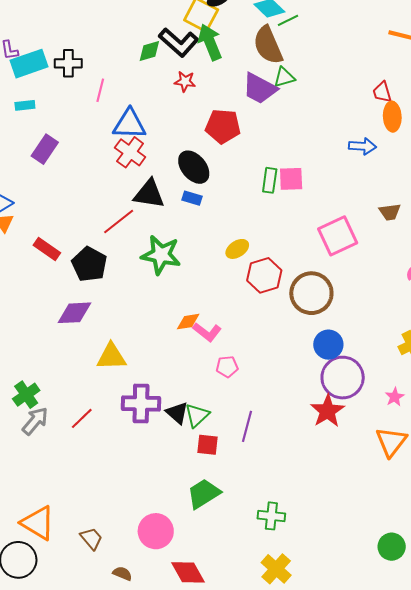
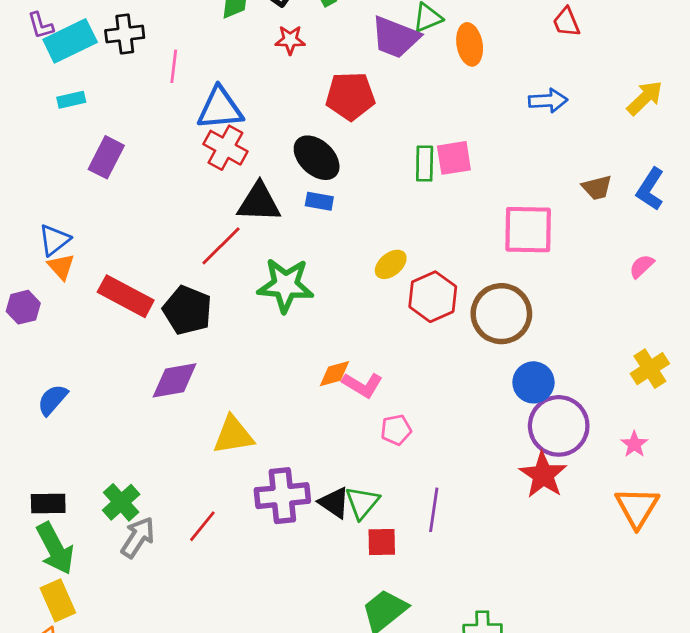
orange ellipse: (392, 117) -> (470, 44), moved
pink square: (338, 236) -> (528, 230), turned 33
red rectangle: (47, 249) -> (126, 296), size x1.4

